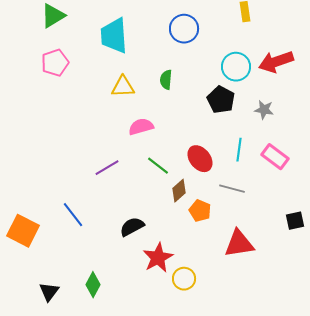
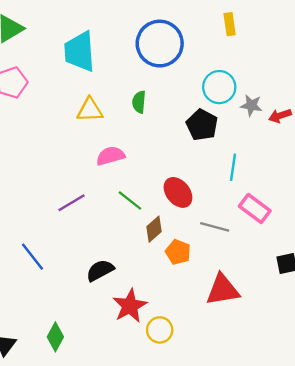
blue circle: (184, 29) -> (160, 44), size x1.4
red arrow: (276, 62) -> (280, 116), moved, size x0.6
gray star: (264, 110) -> (251, 105), moved
cyan line: (239, 150) -> (233, 167), moved
pink rectangle: (275, 157) -> (255, 209), moved

